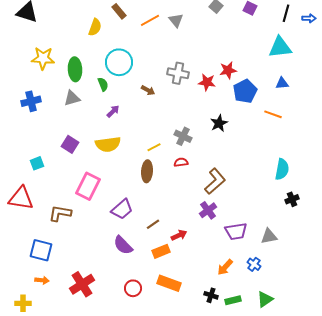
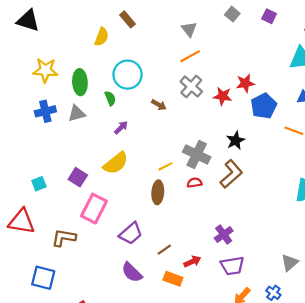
orange line: (150, 20) -> (190, 56), moved
gray cross: (178, 73) -> (191, 86), turned 30
blue cross: (31, 101) -> (45, 111), moved
gray cross: (183, 136) -> (197, 155), size x1.4
purple square: (70, 144) -> (78, 177), moved
yellow semicircle: (108, 144) -> (116, 163), turned -30
brown L-shape: (215, 181) -> (231, 174), moved
purple trapezoid: (236, 231) -> (232, 266), moved
gray triangle: (269, 236) -> (290, 263), turned -30
orange rectangle: (161, 251) -> (173, 279), turned 42

